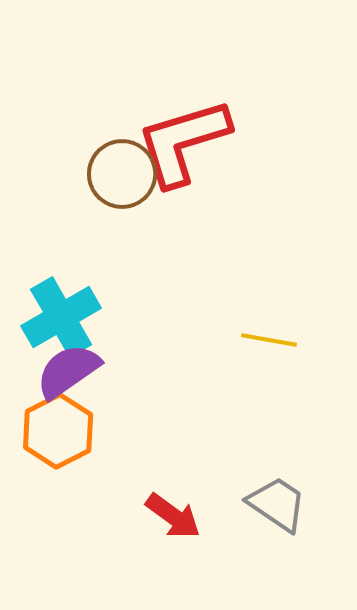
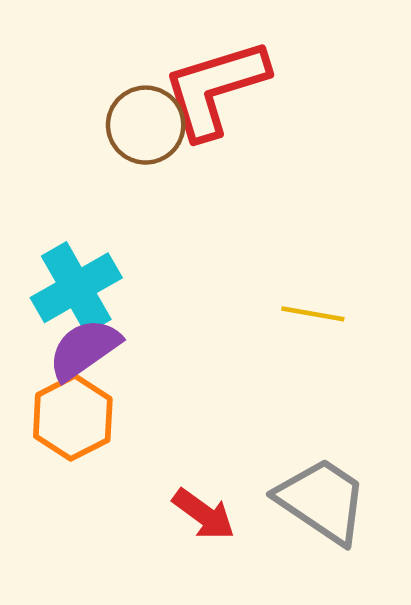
gray trapezoid: (277, 504) -> (322, 501), size x1.4

